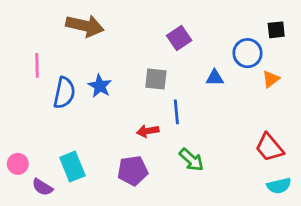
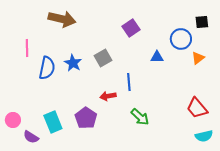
gray square: (156, 79) -> (103, 58), moved, turned -36
purple pentagon: (133, 171) -> (86, 118), moved, turned -30

